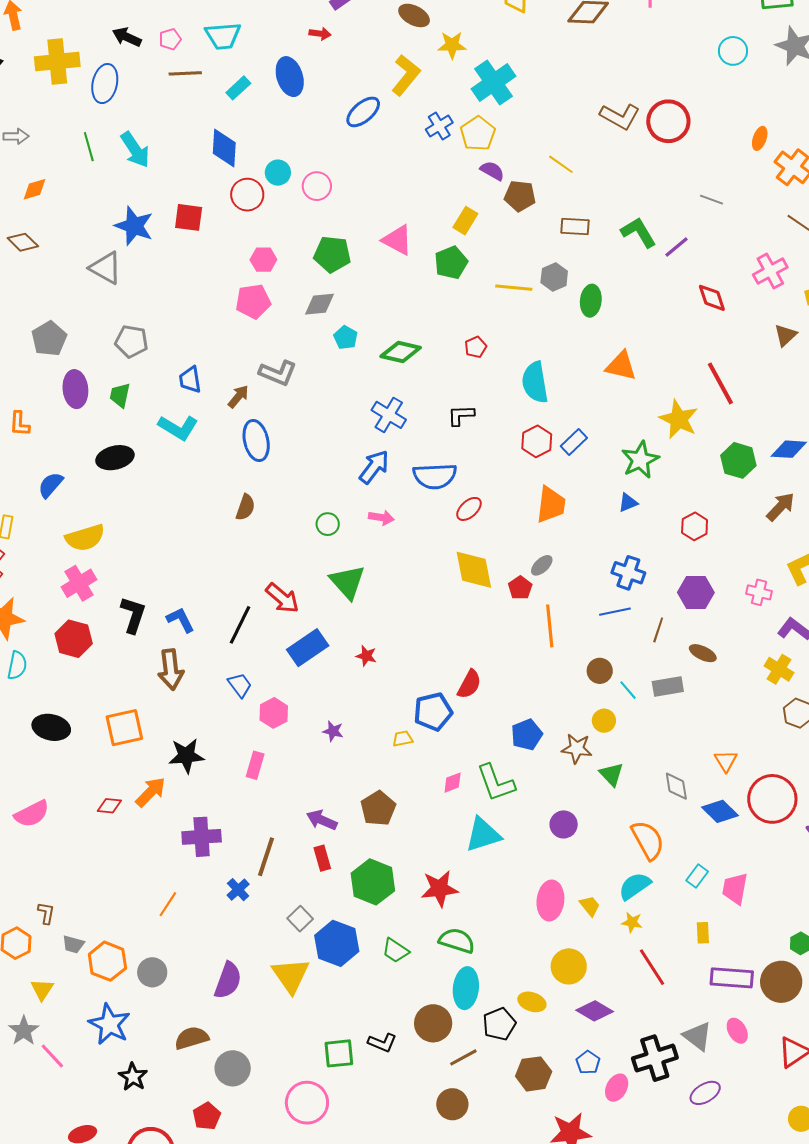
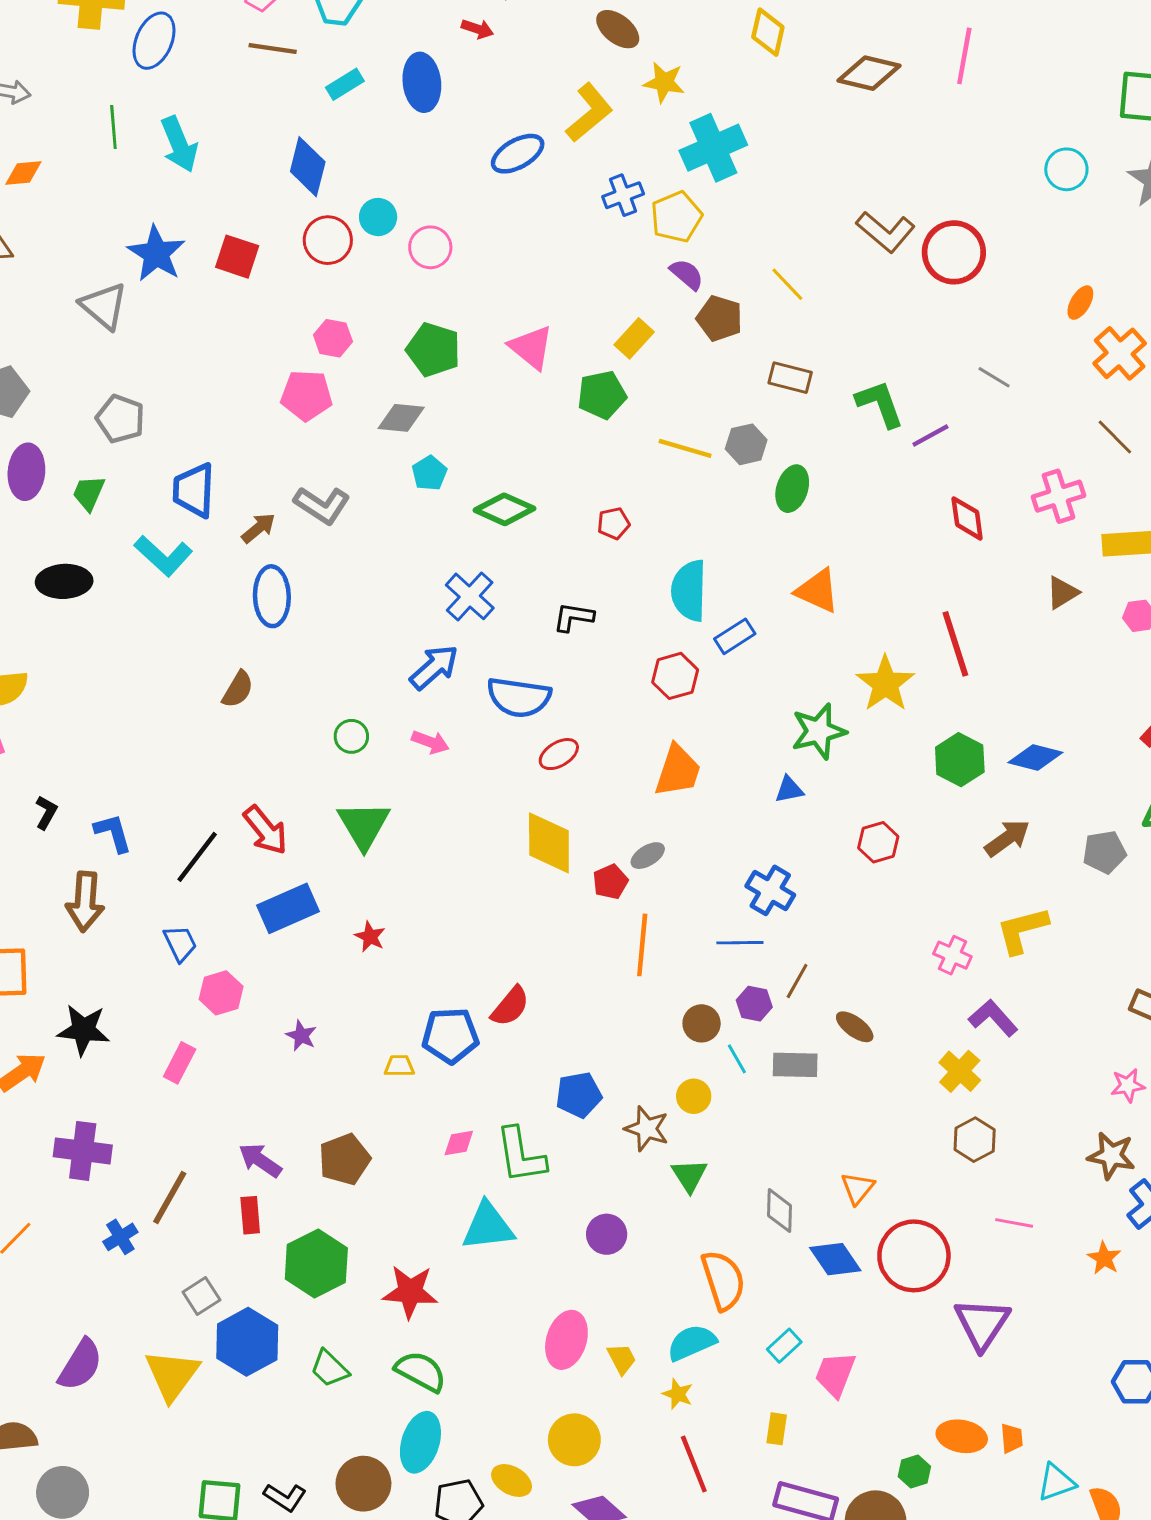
blue trapezoid: (190, 380) -> (194, 490), size x1.4
blue rectangle: (574, 442) -> (735, 636), moved
purple hexagon: (696, 592) -> (754, 1004), moved, size x0.7
black L-shape: (133, 615) -> (46, 812), size x0.6

